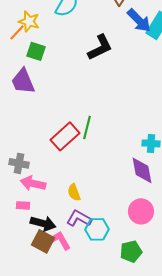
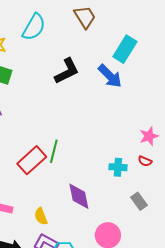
blue arrow: (139, 20) -> (110, 76), moved
purple diamond: (142, 170) -> (79, 196), moved

